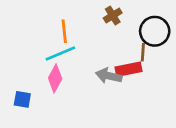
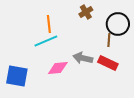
red rectangle: (128, 69) -> (108, 63), moved, turned 36
pink diamond: (55, 78) -> (58, 68), moved, turned 55
blue square: (22, 99) -> (17, 76), size x1.6

